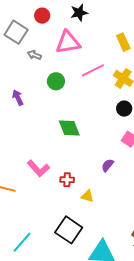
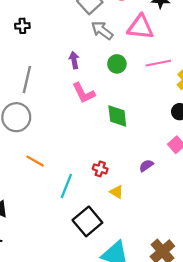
gray arrow: (34, 55) -> (102, 30), size x1.5
purple arrow: (18, 98) -> (74, 60), moved
pink L-shape: (38, 168) -> (84, 93), moved
cyan line: (22, 242) -> (66, 186), moved, turned -35

